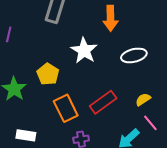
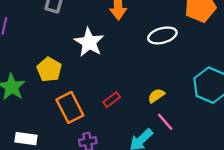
white ellipse: (134, 55) -> (162, 35), moved
red rectangle: (103, 102) -> (112, 100), size x0.6

